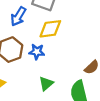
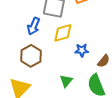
blue star: (37, 52) -> (82, 50), moved

